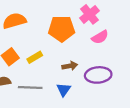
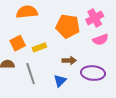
gray line: (30, 87) -> (31, 74), turned 60

